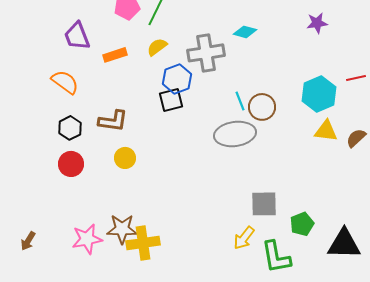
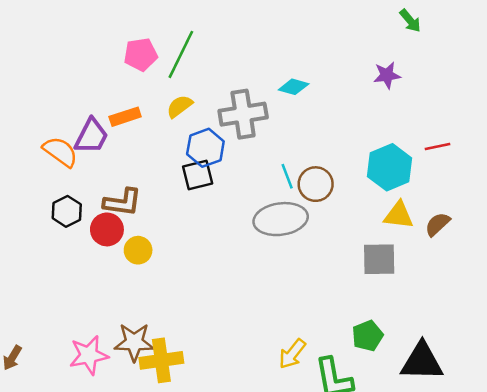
purple trapezoid: (77, 36) -> (91, 136), moved, turned -132
red circle: (71, 164) -> (107, 229), moved
gray square: (264, 204) -> (379, 259), moved

